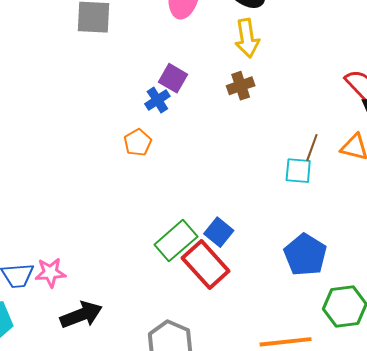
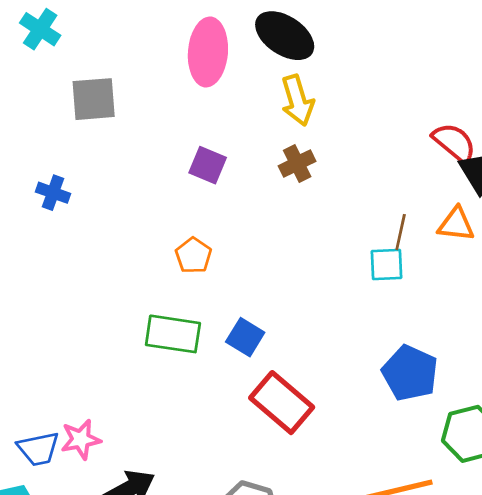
blue cross: (157, 100) -> (53, 193), moved, turned -30
orange pentagon: (138, 142) -> (193, 256), moved
blue square: (219, 232) -> (245, 337), moved
green rectangle: (176, 241) -> (173, 334), moved, turned 57

